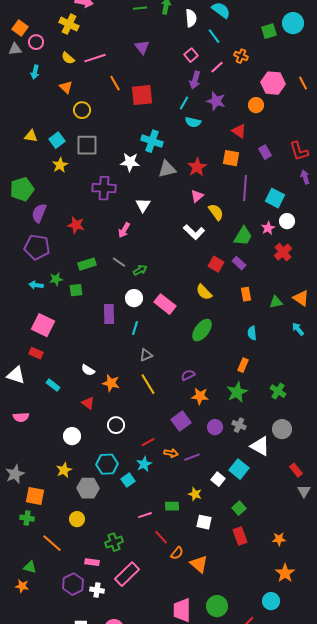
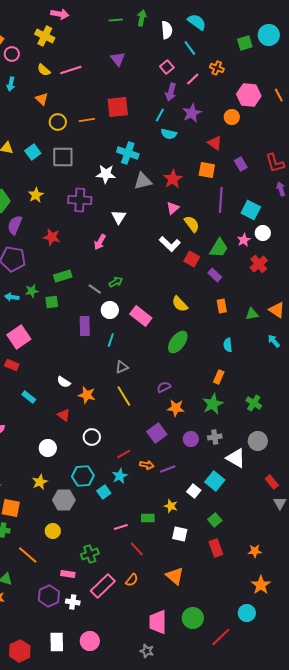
orange line: (115, 83) -> (87, 120), moved, turned -70
purple star: (216, 101) -> (192, 113), turned 30
yellow star: (60, 165) -> (36, 195), moved
gray line: (119, 262) -> (95, 289), moved
red square: (216, 264) -> (192, 259), moved
pink square: (43, 325) -> (19, 337), turned 30
gray cross: (239, 425) -> (215, 437), turned -32
orange semicircle: (177, 553) -> (132, 580), moved

